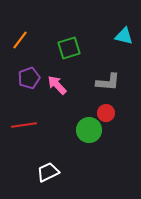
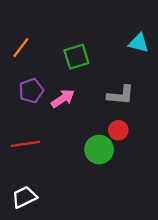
pink arrow: (57, 85) -> (63, 99), turned 100
white trapezoid: (48, 172) -> (24, 197), moved

